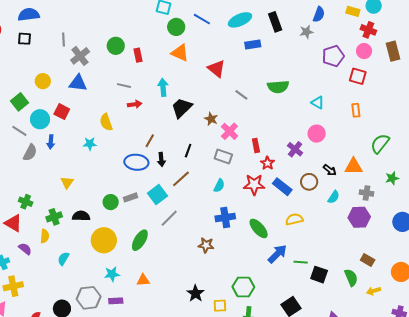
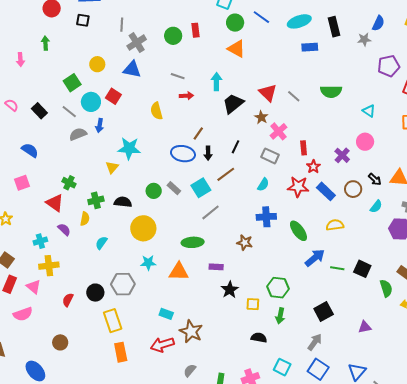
red rectangle: (138, 55) -> (196, 30), moved
red triangle: (217, 69) -> (268, 93), moved
cyan star: (90, 144) -> (129, 148), moved, size x1.6
gray semicircle: (30, 153) -> (78, 134), turned -144
gray rectangle: (131, 197) -> (174, 188), turned 56
green ellipse: (140, 240) -> (193, 242), moved, turned 50
black square: (319, 275) -> (362, 269), moved
orange triangle: (143, 280) -> (179, 272), size x1.5
purple rectangle: (116, 301) -> (216, 267), moved

